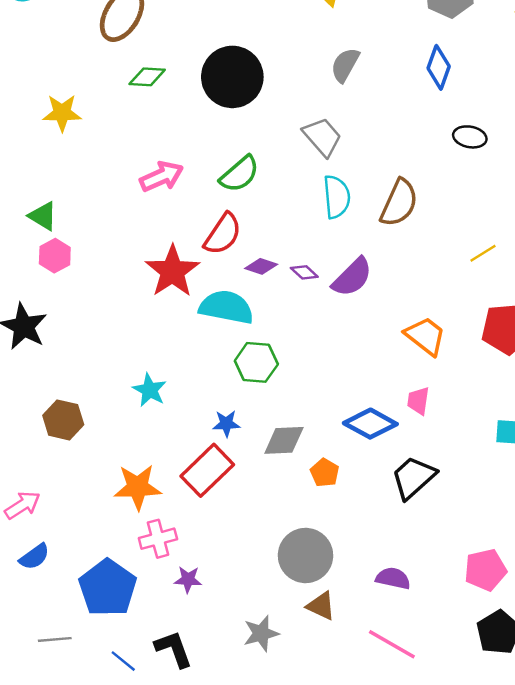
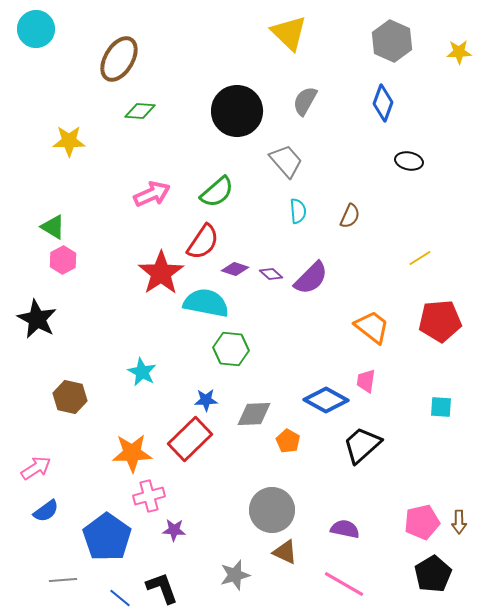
black circle: (232, 77) -> (237, 111), moved
cyan semicircle: (337, 197) -> (298, 211), size x0.7
brown semicircle: (399, 203) -> (350, 216), size x0.6

